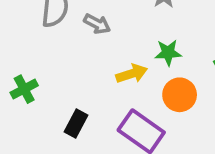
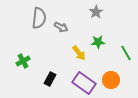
yellow arrow: (132, 74) -> (79, 53), turned 70
orange circle: (180, 95) -> (111, 80), moved

